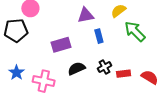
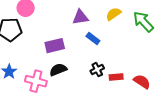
green arrow: (135, 31) -> (143, 22), moved
blue rectangle: (99, 36) -> (93, 38), turned -40
black semicircle: (76, 68) -> (58, 70), moved

